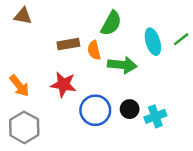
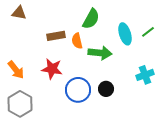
cyan cross: (155, 116) -> (145, 75), moved

